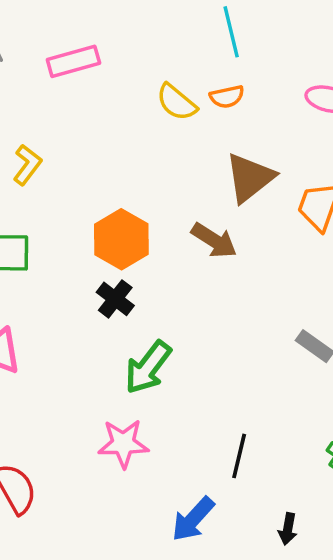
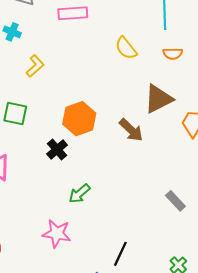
orange semicircle: (227, 97) -> (173, 54), moved
black cross: (115, 299) -> (57, 150), moved
green arrow: (148, 367) -> (79, 194), size x0.7

